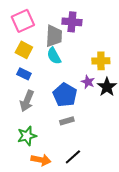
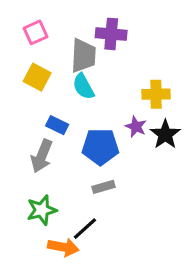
pink square: (23, 21) -> (36, 32), size x0.7
blue rectangle: (24, 74) -> (57, 125), moved
blue pentagon: (65, 95) -> (100, 147), turned -30
black line: (73, 157) -> (85, 229), moved

